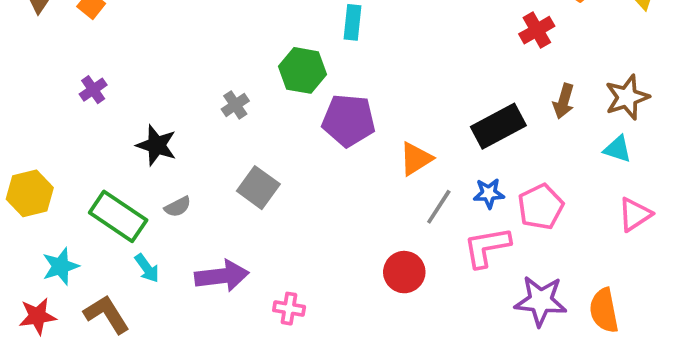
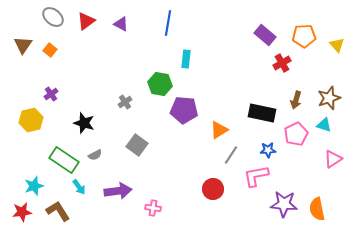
black rectangle: (498, 126) -> (262, 113), turned 40
yellow hexagon: (30, 193) -> (31, 120), moved
blue star: (489, 193) -> (268, 150), moved
pink pentagon: (541, 207) -> (296, 134), moved

